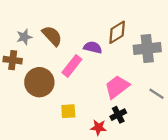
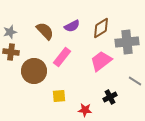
gray star: (24, 37) -> (10, 32), moved
purple semicircle: (93, 47) -> (72, 26), moved, turned 140
pink trapezoid: (117, 87) -> (101, 61), moved
black cross: (118, 115) -> (110, 97), moved

